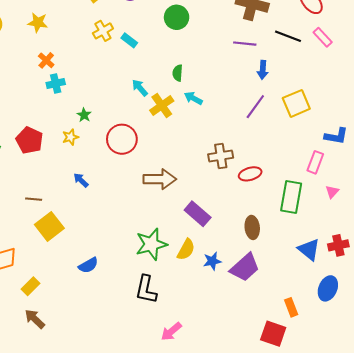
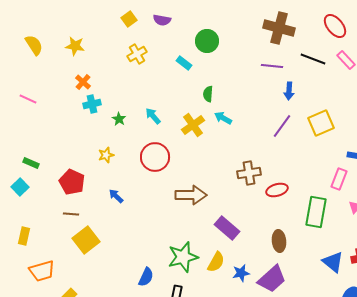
cyan rectangle: (129, 40) -> (184, 63), moved
cyan arrow: (140, 88) -> (153, 116), moved
green star: (84, 115) -> (119, 119), moved
red pentagon: (29, 140) -> (72, 182), moved
blue semicircle: (88, 265) -> (146, 277), moved, turned -36

